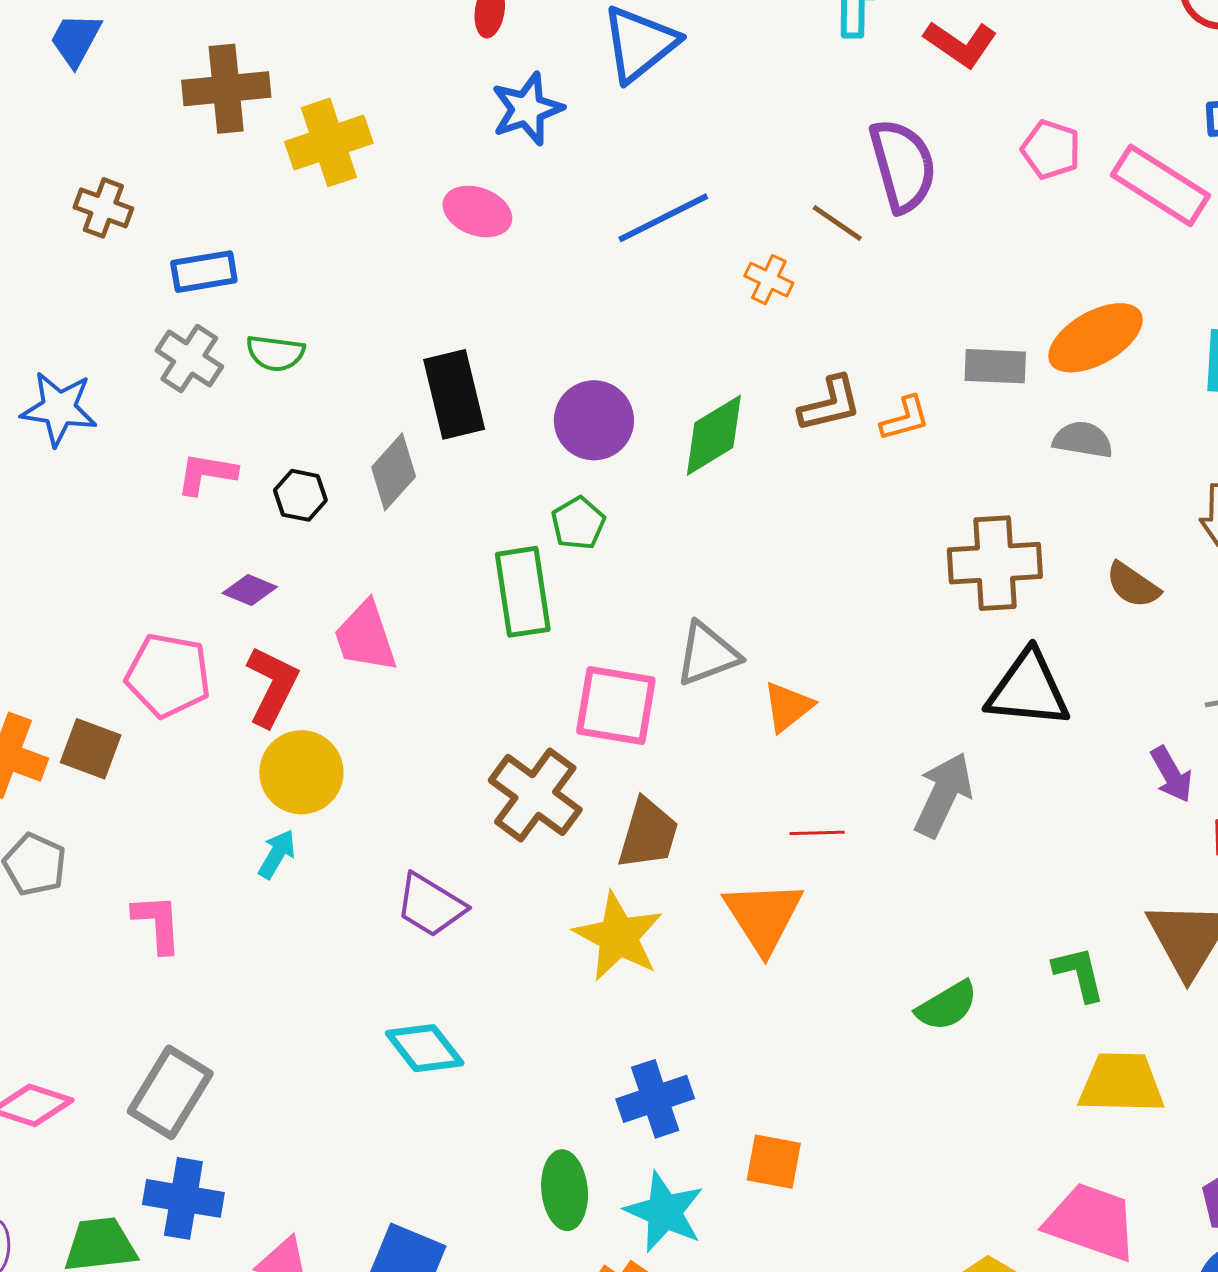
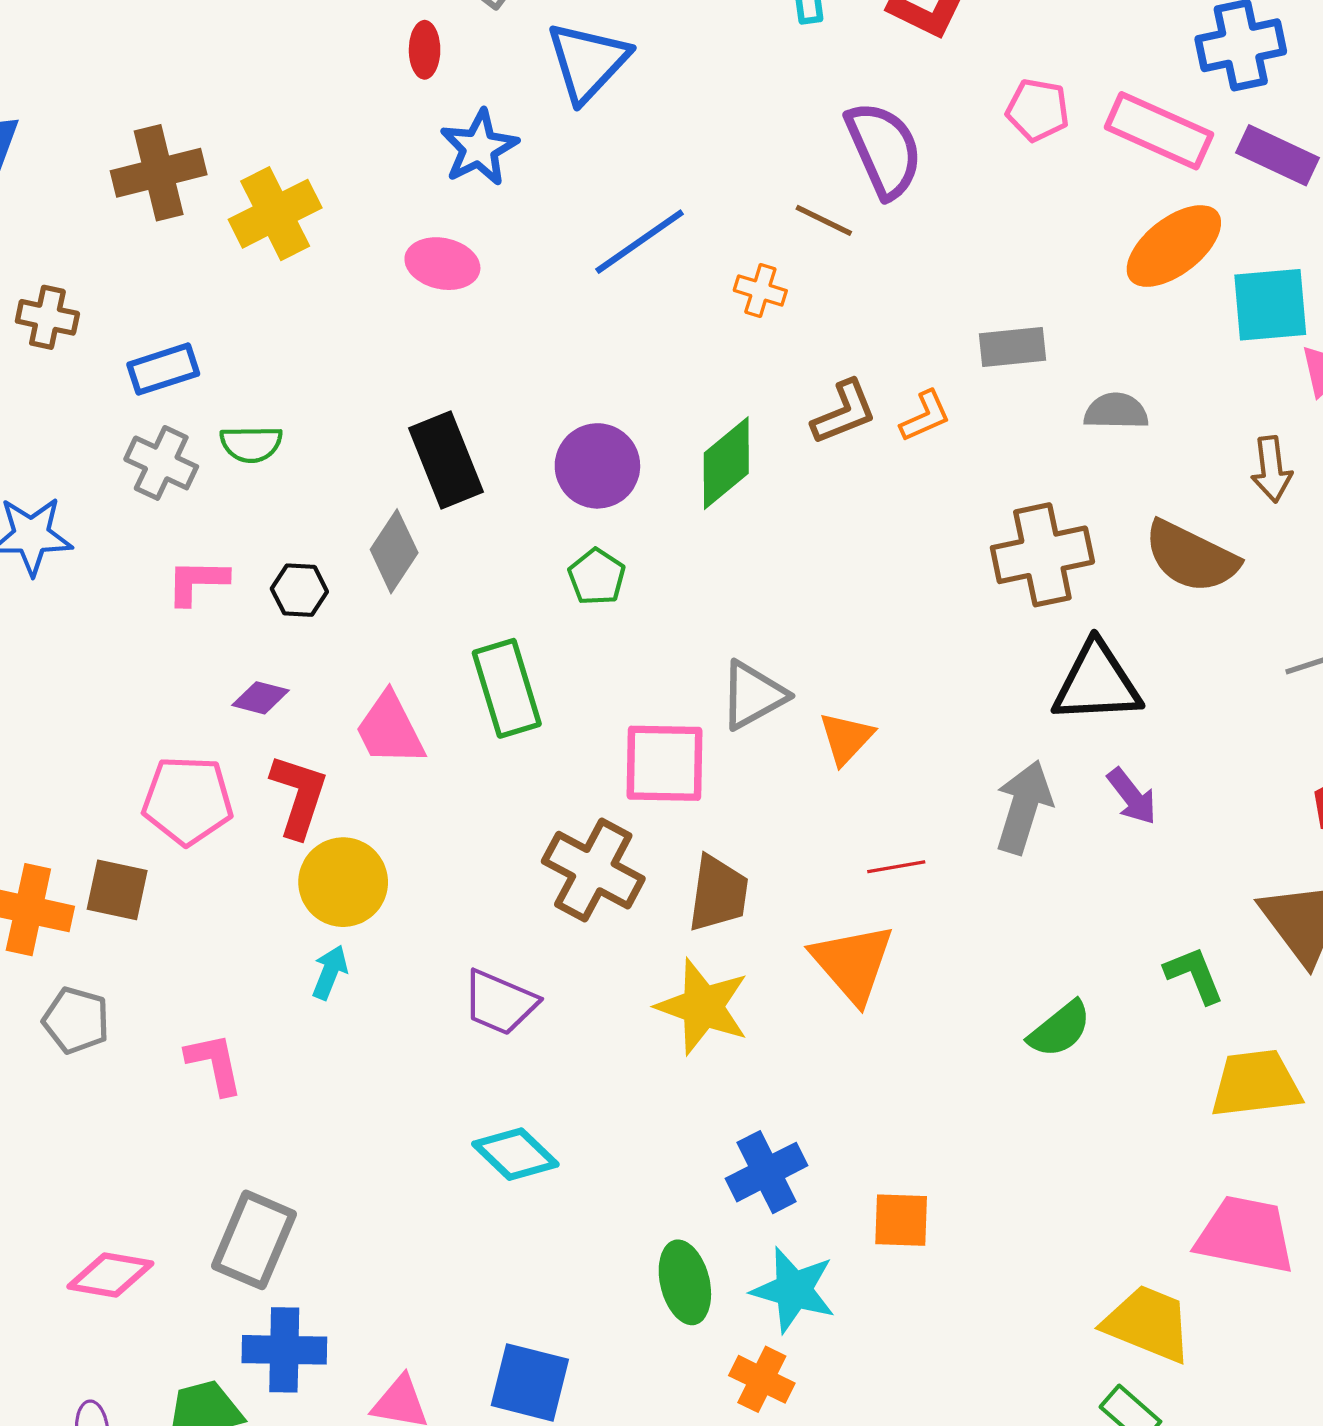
orange ellipse: (1096, 338) -> (1174, 246), moved
brown semicircle: (1133, 585) -> (1191, 557), size x1.6
green rectangle: (523, 592) -> (507, 688), moved
purple arrow: (1171, 774) -> (1132, 796), moved

